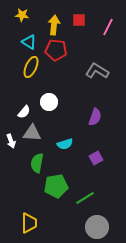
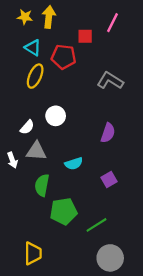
red square: (79, 20) -> (85, 36), moved
yellow arrow: (54, 25) -> (49, 17), moved
pink line: (108, 27) -> (112, 23), moved

